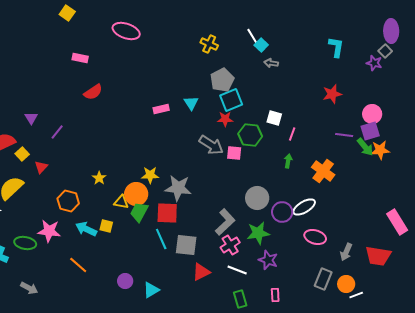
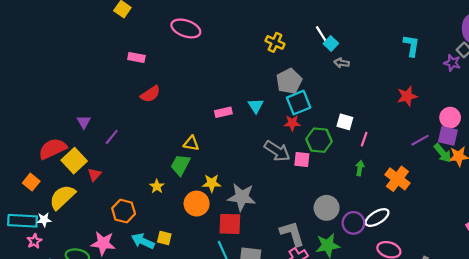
purple square: (370, 131) -> (448, 136), turned 30
purple line: (344, 135) -> (420, 140), turned -36
yellow square: (22, 154) -> (74, 161), size x1.6
yellow triangle: (121, 202) -> (191, 143), moved
green trapezoid: (139, 212) -> (180, 165), moved
gray L-shape: (225, 222) -> (292, 234), turned -64

